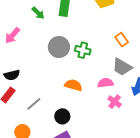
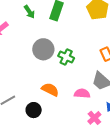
pink cross: (115, 102) -> (94, 118), moved
black circle: (62, 116) -> (34, 110), moved

